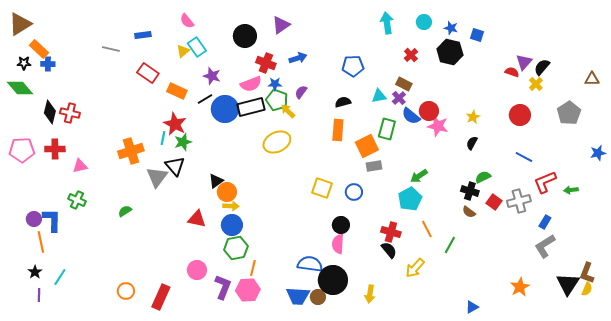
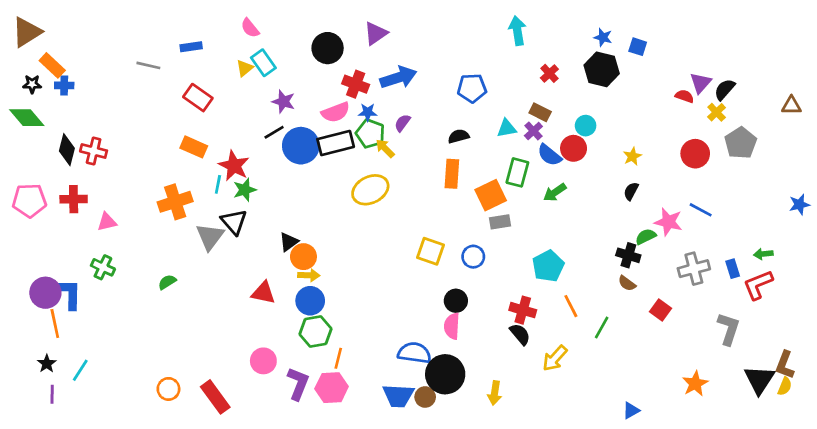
cyan circle: (424, 22) -> (586, 126), moved
blue arrow: (298, 58) -> (398, 77), size x1.5
orange rectangle: (177, 91) -> (194, 147), moved
gray pentagon: (569, 113) -> (741, 143), moved
pink star: (438, 126) -> (668, 222), moved
green arrow: (419, 176) -> (555, 192), moved
red L-shape: (545, 182) -> (758, 285), moved
red square: (494, 202) -> (660, 310), moved
purple circle: (34, 219) -> (45, 293), size x1.5
blue rectangle: (545, 222) -> (733, 269), moved, turned -48
gray L-shape: (545, 246) -> (729, 329), turned 140
red rectangle: (161, 297) -> (215, 397), turned -60

